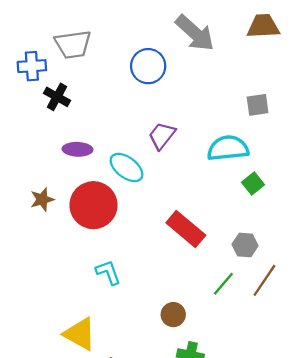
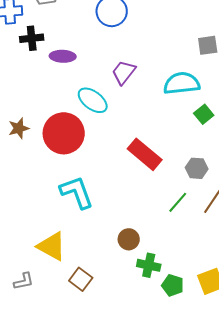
black cross: (57, 97) -> (32, 38), turned -35
purple ellipse: (77, 149) -> (63, 56), moved
cyan L-shape: (108, 272) -> (77, 192), size x1.5
brown circle: (173, 315) -> (129, 239), moved

